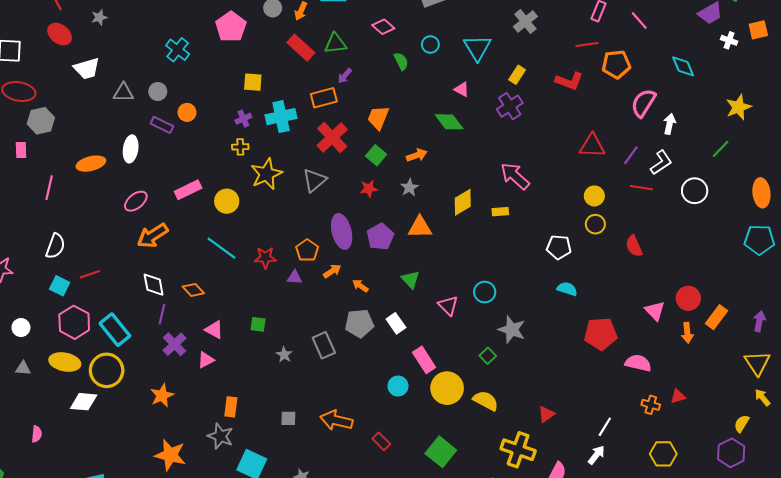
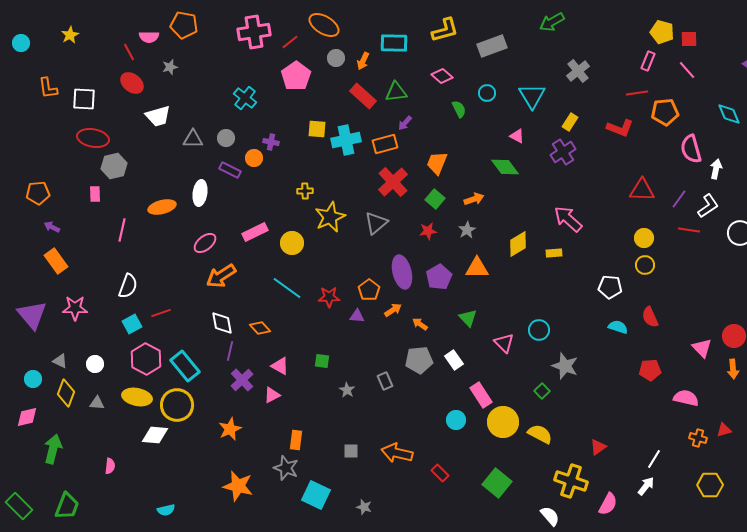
pink semicircle: (643, 103) -> (691, 149), turned -48
cyan cross: (281, 117) -> (346, 140), moved
purple cross: (243, 119) -> (271, 142), moved, turned 35
red semicircle: (634, 246) -> (650, 317), moved
cyan square: (60, 286) -> (132, 324), turned 36
red pentagon: (601, 334) -> (650, 370), size x0.7
gray rectangle: (324, 345) -> (385, 381), size x0.7

